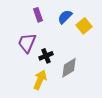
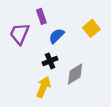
blue semicircle: (65, 17) -> (57, 36), moved
purple trapezoid: (27, 43) -> (20, 34), moved

